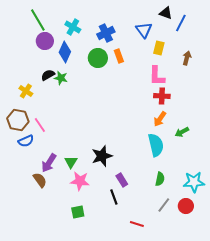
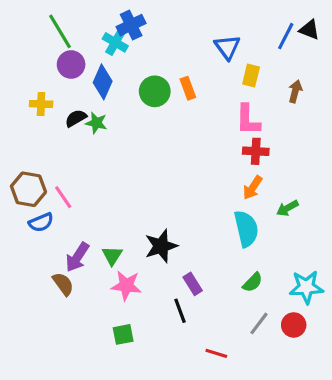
black triangle: (166, 13) -> (309, 30), moved
blue cross: (106, 33) -> (131, 25), moved
yellow cross: (26, 91) -> (41, 104), moved, turned -32
green semicircle: (160, 179) -> (253, 282), turned 32

